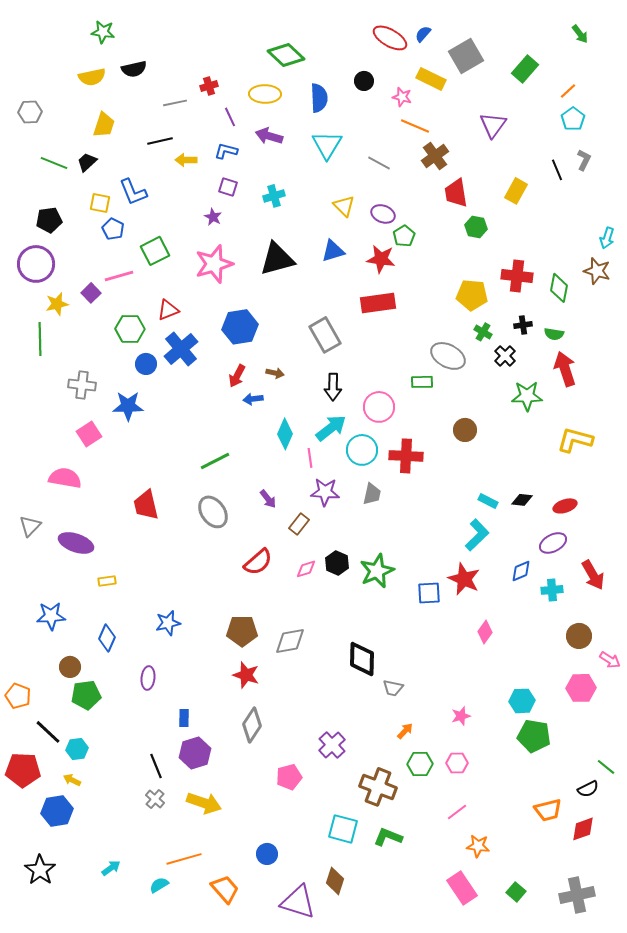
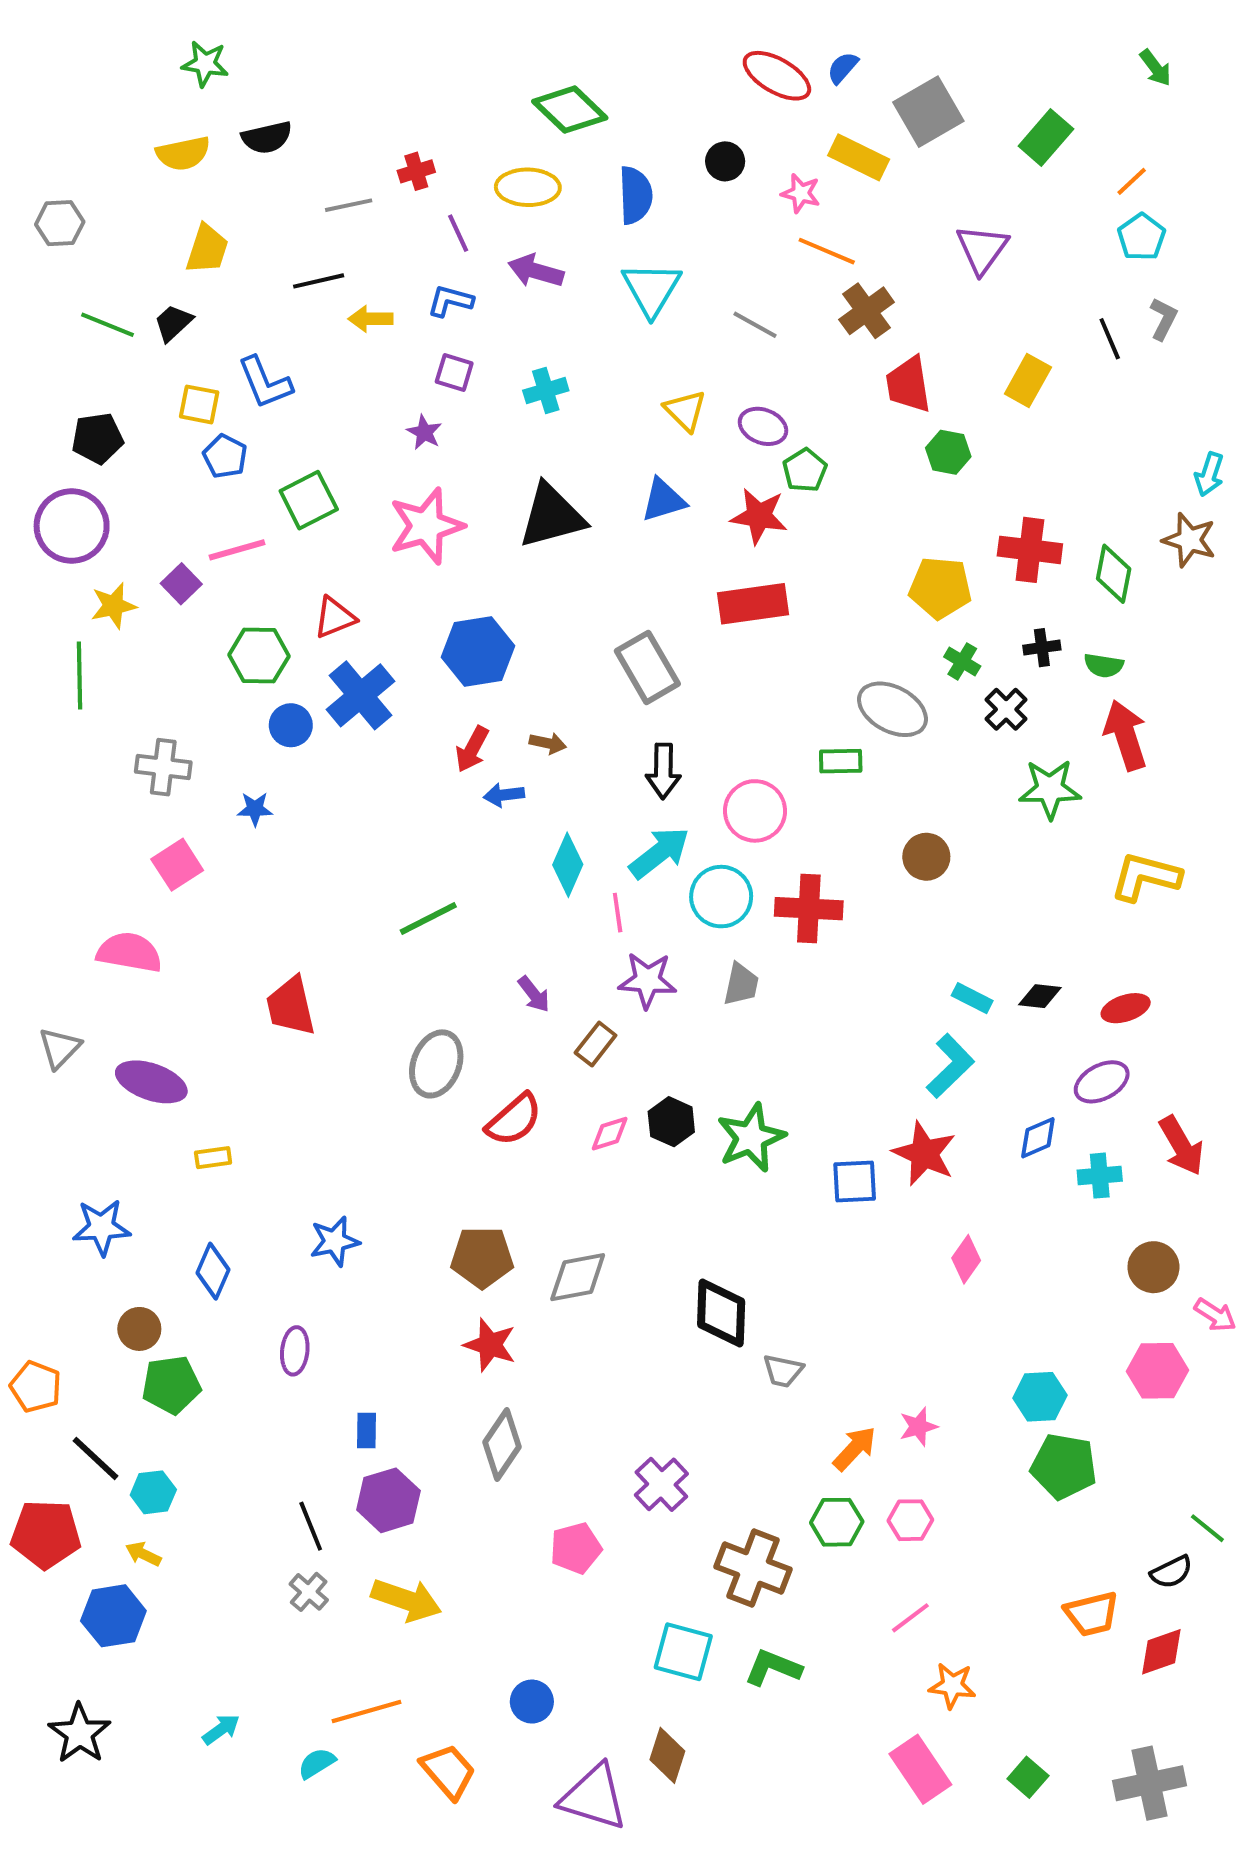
blue star: (128, 406) -> (255, 809), size x0.6
gray ellipse: (213, 512) -> (436, 1064), moved, turned 56
orange arrow: (405, 731) -> (855, 1448), moved, size x1.4

